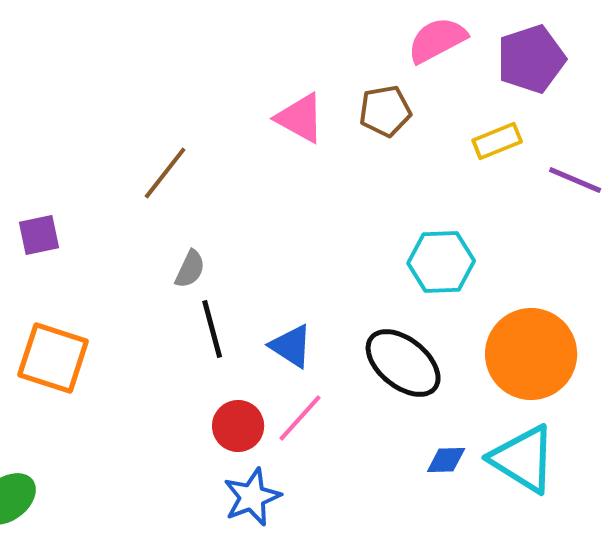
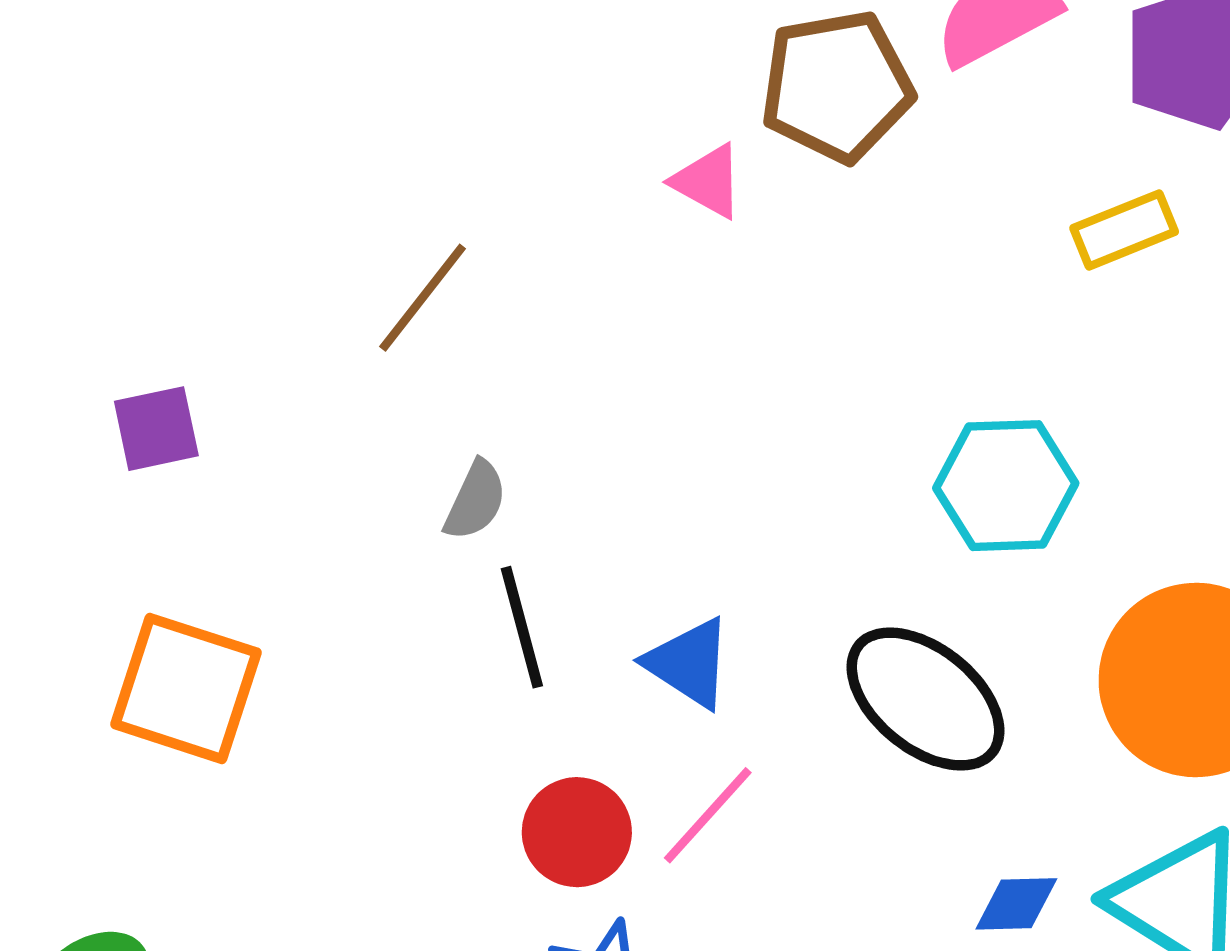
brown pentagon: (385, 111) -> (837, 86), moved, size x1.4
pink triangle: (300, 118) -> (708, 181), size x0.7

